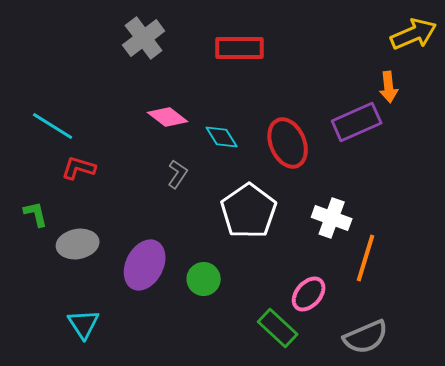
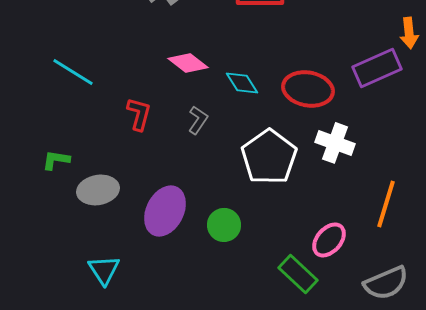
red ellipse: (288, 143) -> (308, 89), turned -57
red L-shape: (79, 168) -> (139, 114), moved, turned 88
green L-shape: (36, 214) -> (56, 160), turned -68
white cross: (332, 218) -> (335, 143), moved

